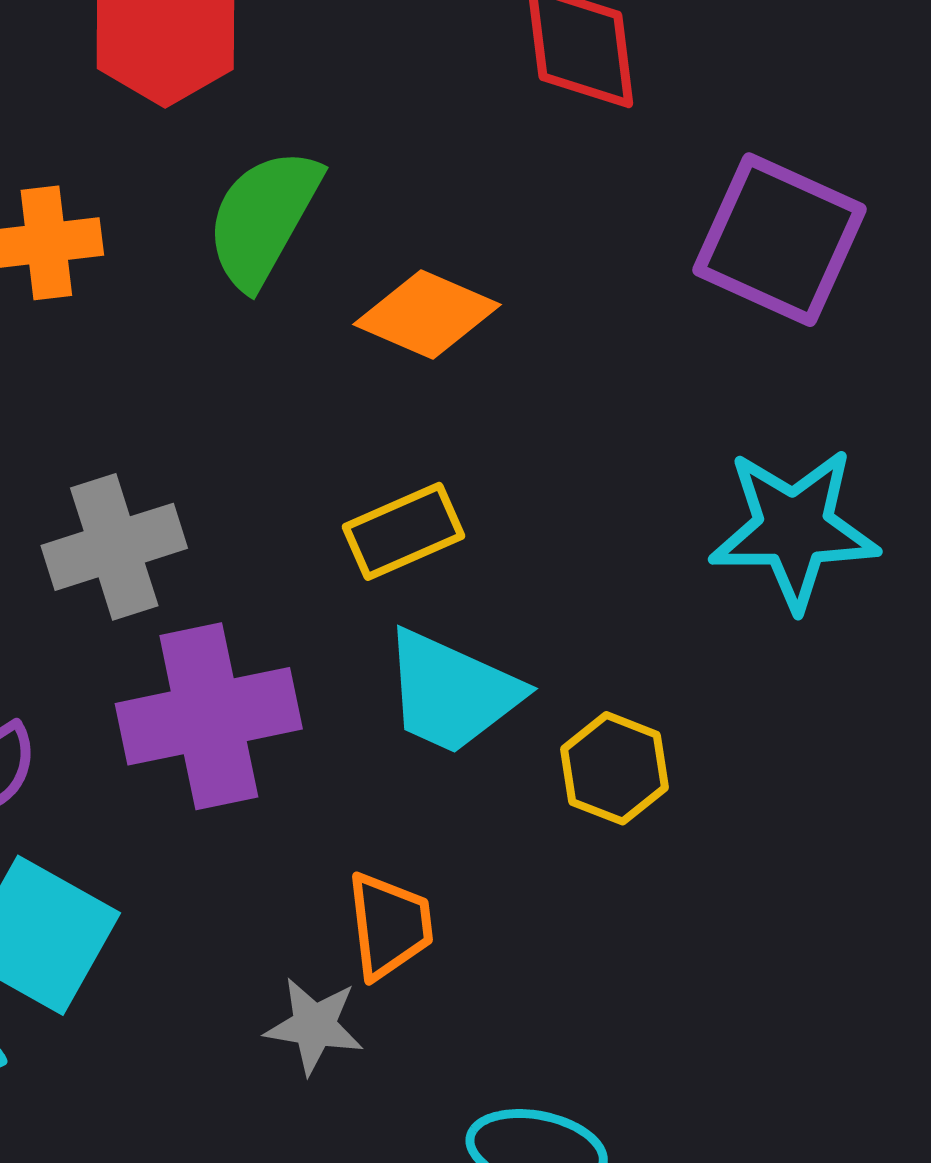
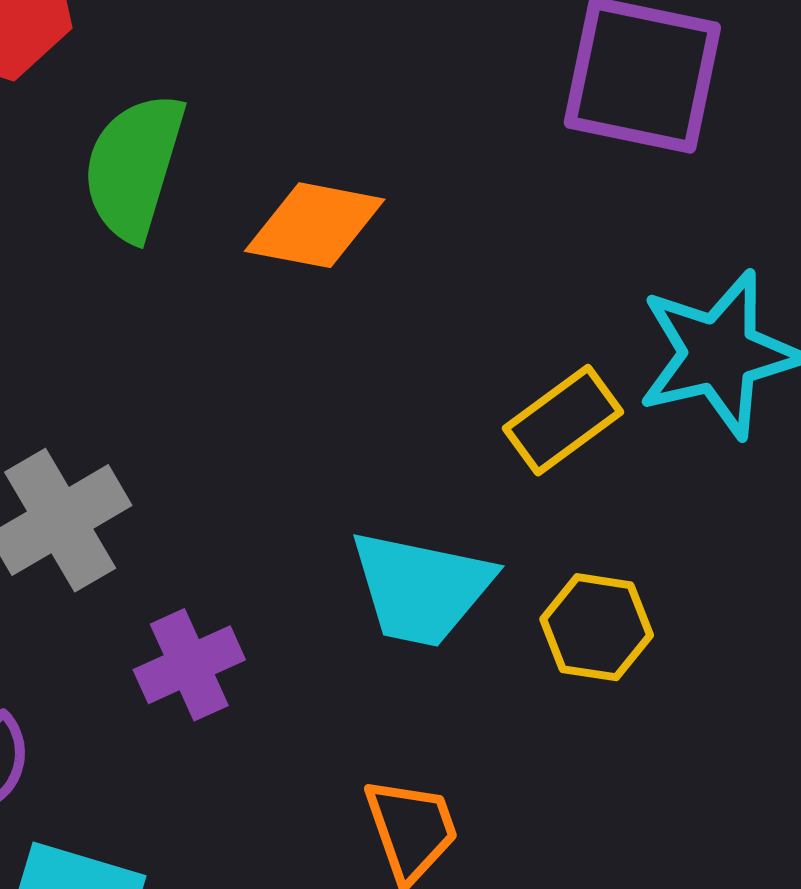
yellow rectangle: (404, 531) -> (563, 420), moved
purple cross: (209, 716) -> (189, 665), size x0.6

